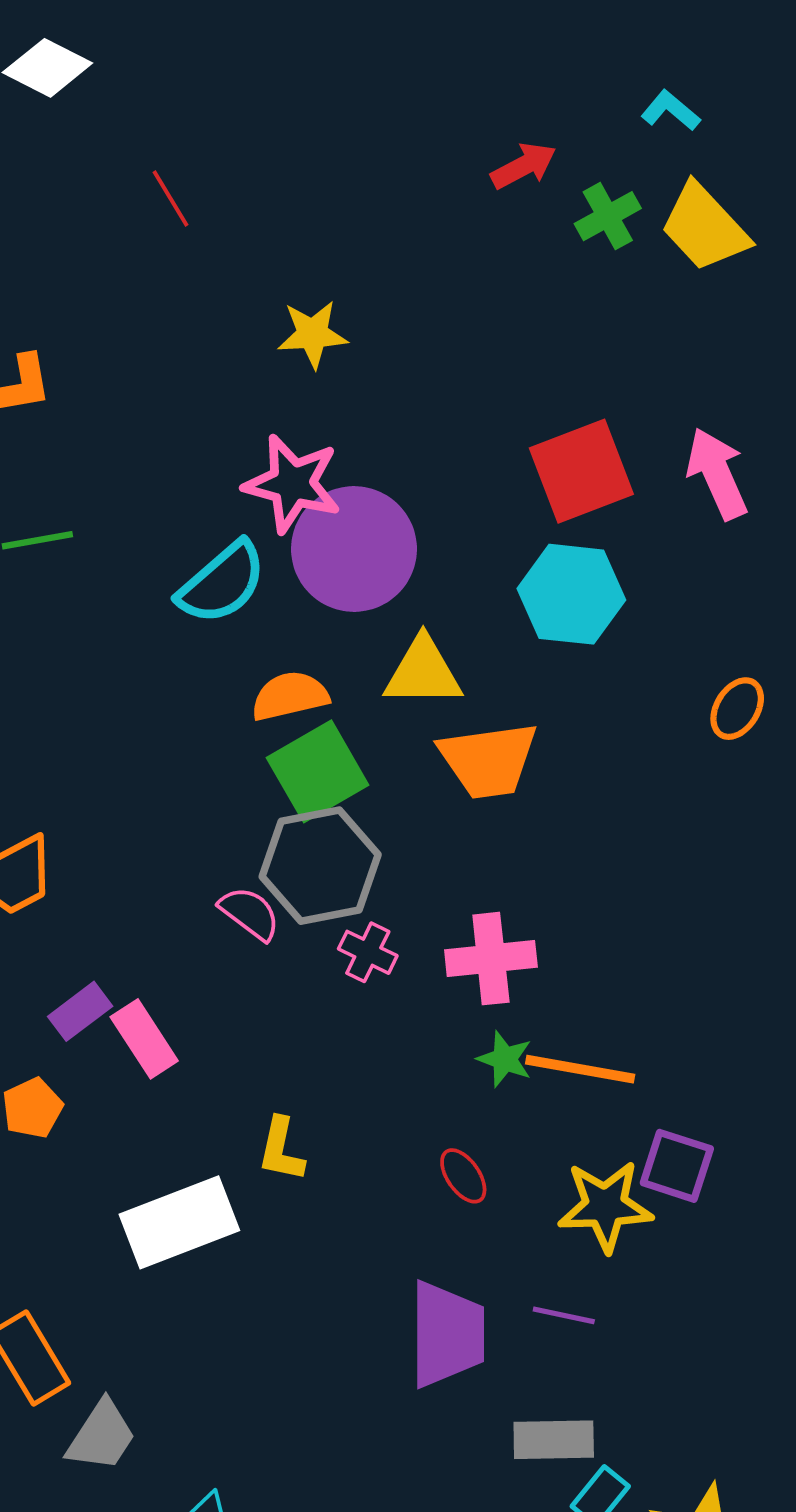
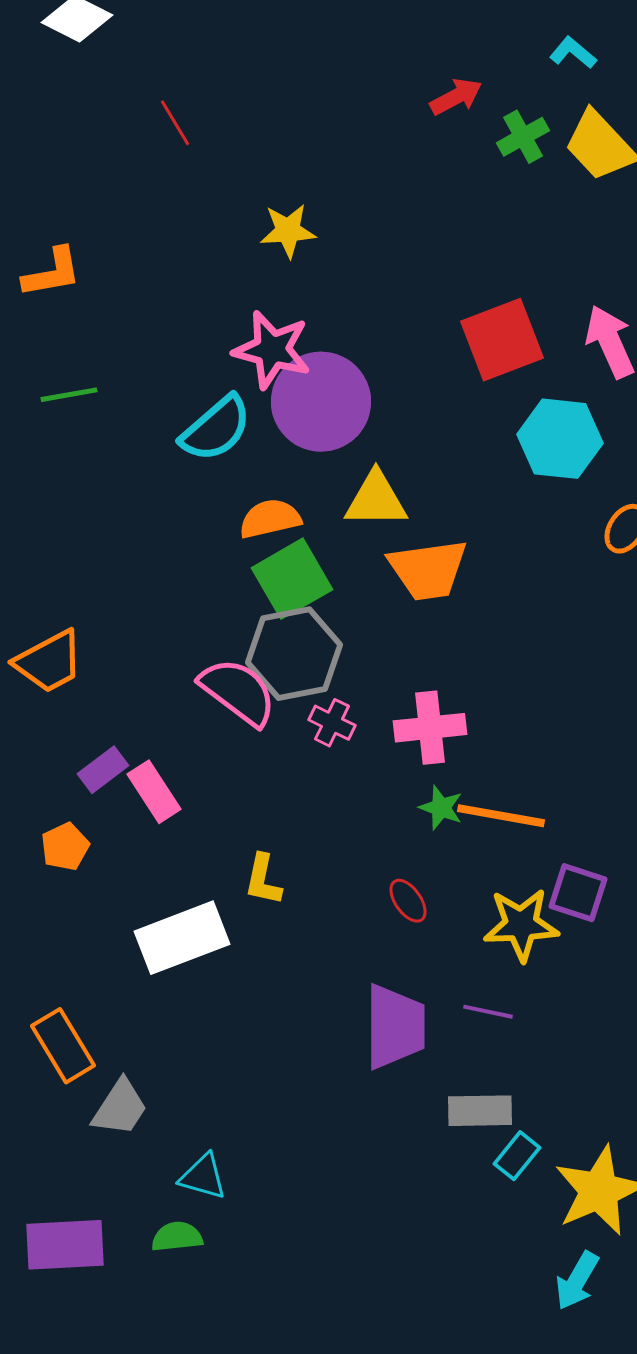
cyan hexagon: (571, 594) -> (560, 439), moved
pink semicircle: (250, 913) -> (238, 692), size x1.6

